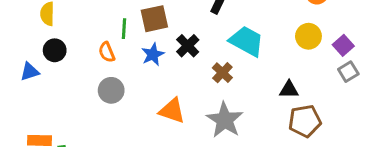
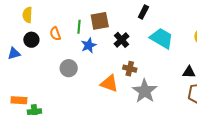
orange semicircle: (107, 52) -> (55, 34), moved
blue star: (153, 54) -> (89, 45), moved
brown cross: (222, 73) -> (130, 69), moved, turned -32

